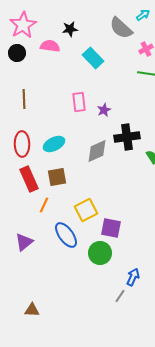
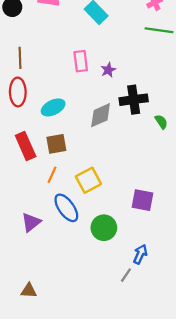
red ellipse: (22, 144) -> (18, 92), moved
orange line: (44, 205) -> (52, 175), moved
purple square: (111, 228) -> (142, 200), moved
purple triangle: (24, 242) -> (31, 222), moved

